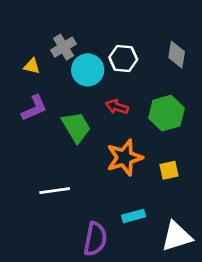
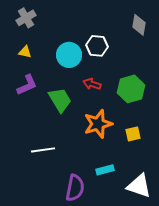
gray cross: (64, 47) -> (26, 18), moved
gray diamond: (177, 55) -> (139, 25), moved
white triangle: (177, 236) -> (139, 186), turned 36

